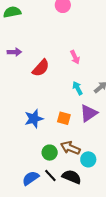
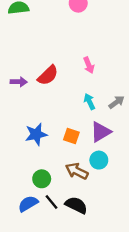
purple arrow: (14, 52) -> (19, 82), moved
green circle: (50, 153) -> (42, 179), moved
cyan circle: (88, 159) -> (99, 160), moved

